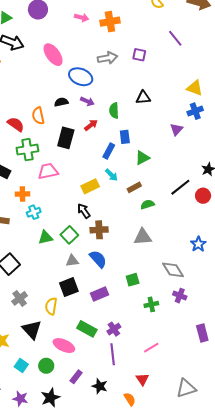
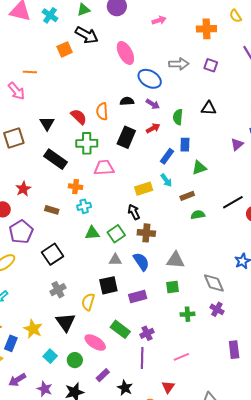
pink arrow: (82, 18) -> (159, 20), turned -40
orange cross: (110, 22) -> (206, 29), moved
gray triangle: (143, 237) -> (175, 260), moved

